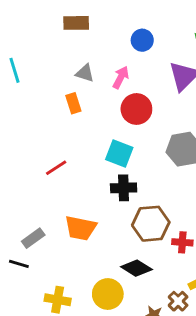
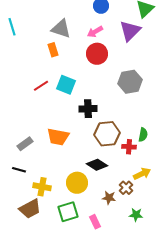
gray triangle: (85, 73) -> (61, 29), size x1.5
pink arrow: (121, 77) -> (95, 32), moved, turned -147
cyan square: (119, 153) -> (66, 85), moved
red line: (56, 168) -> (41, 86), moved
black line: (19, 264) -> (19, 170), moved

